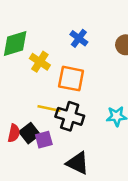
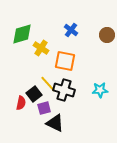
yellow line: (49, 108) -> (48, 84), turned 36
black square: (29, 133) -> (34, 94), moved
black triangle: (78, 163) -> (55, 123), moved

